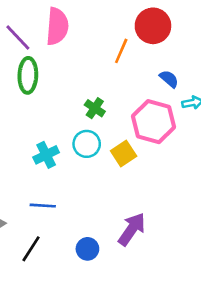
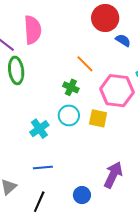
orange line: (121, 51) -> (85, 64), moved, turned -60
blue semicircle: (169, 79) -> (123, 40), moved
yellow square: (124, 153) -> (98, 118), turned -36

